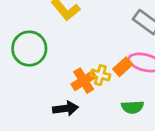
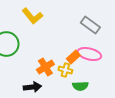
yellow cross: (100, 75) -> (65, 70), moved

